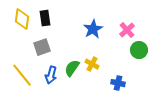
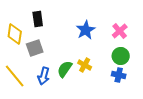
yellow diamond: (22, 19) -> (15, 34), moved
green circle: (139, 50) -> (121, 56), moved
blue cross: (118, 83) -> (119, 75), moved

